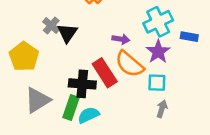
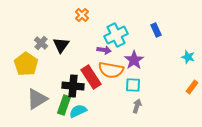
cyan cross: (158, 22) -> (116, 35), moved
gray cross: (51, 25) -> (41, 43), moved
blue rectangle: (189, 37) -> (156, 30), moved, turned 56
orange semicircle: (130, 64) -> (111, 70), turned -30

